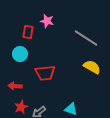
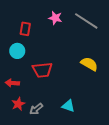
pink star: (47, 21) -> (55, 18), moved
gray line: (86, 38) -> (86, 21), moved

